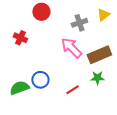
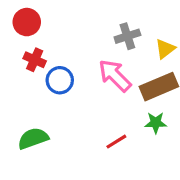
red circle: (41, 12) -> (27, 22), moved
yellow triangle: (103, 15) -> (165, 49), moved
blue circle: (40, 80) -> (60, 80), moved

